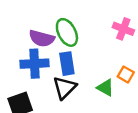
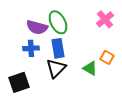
pink cross: (123, 29) -> (105, 19), turned 30
blue cross: (34, 64) -> (31, 48), size x0.7

